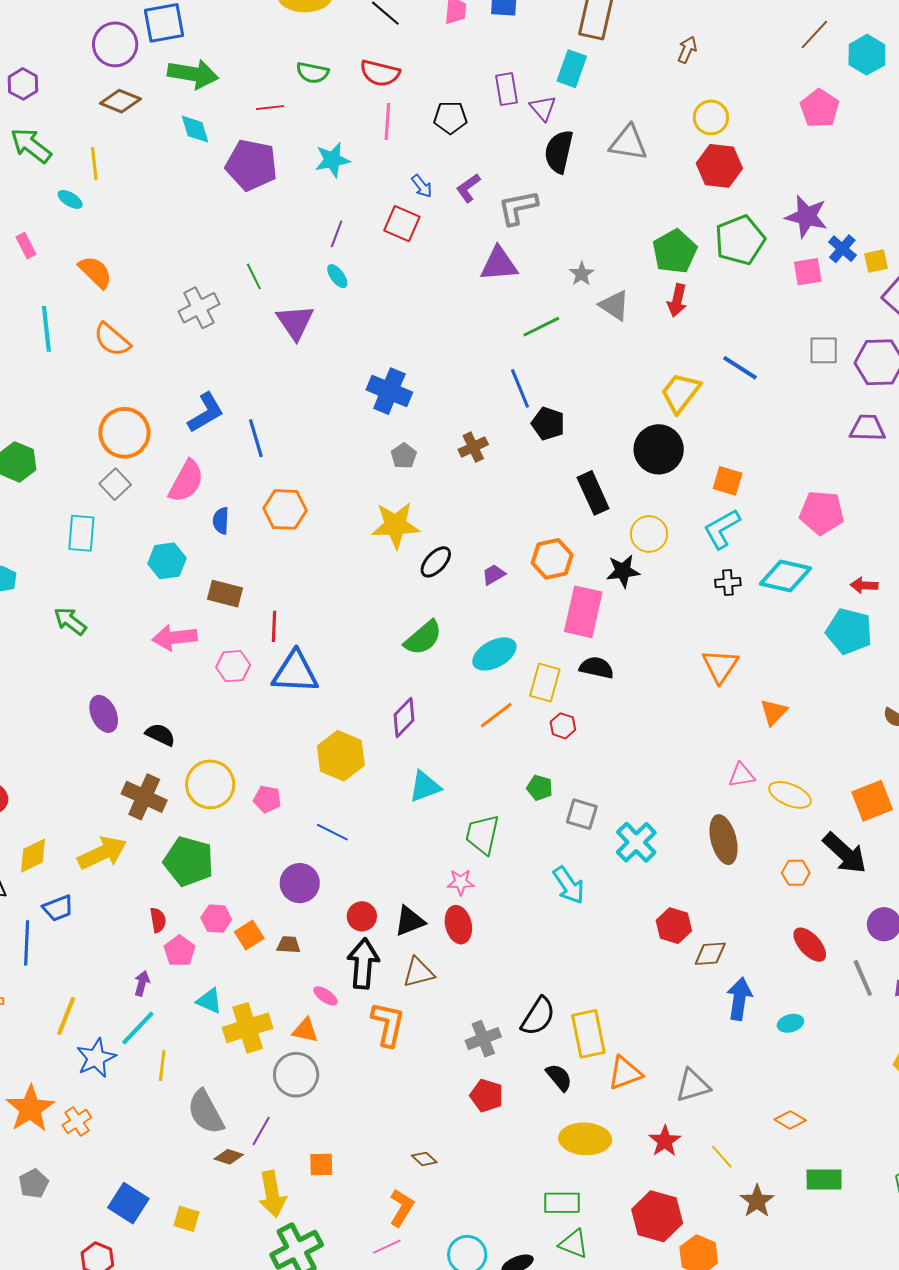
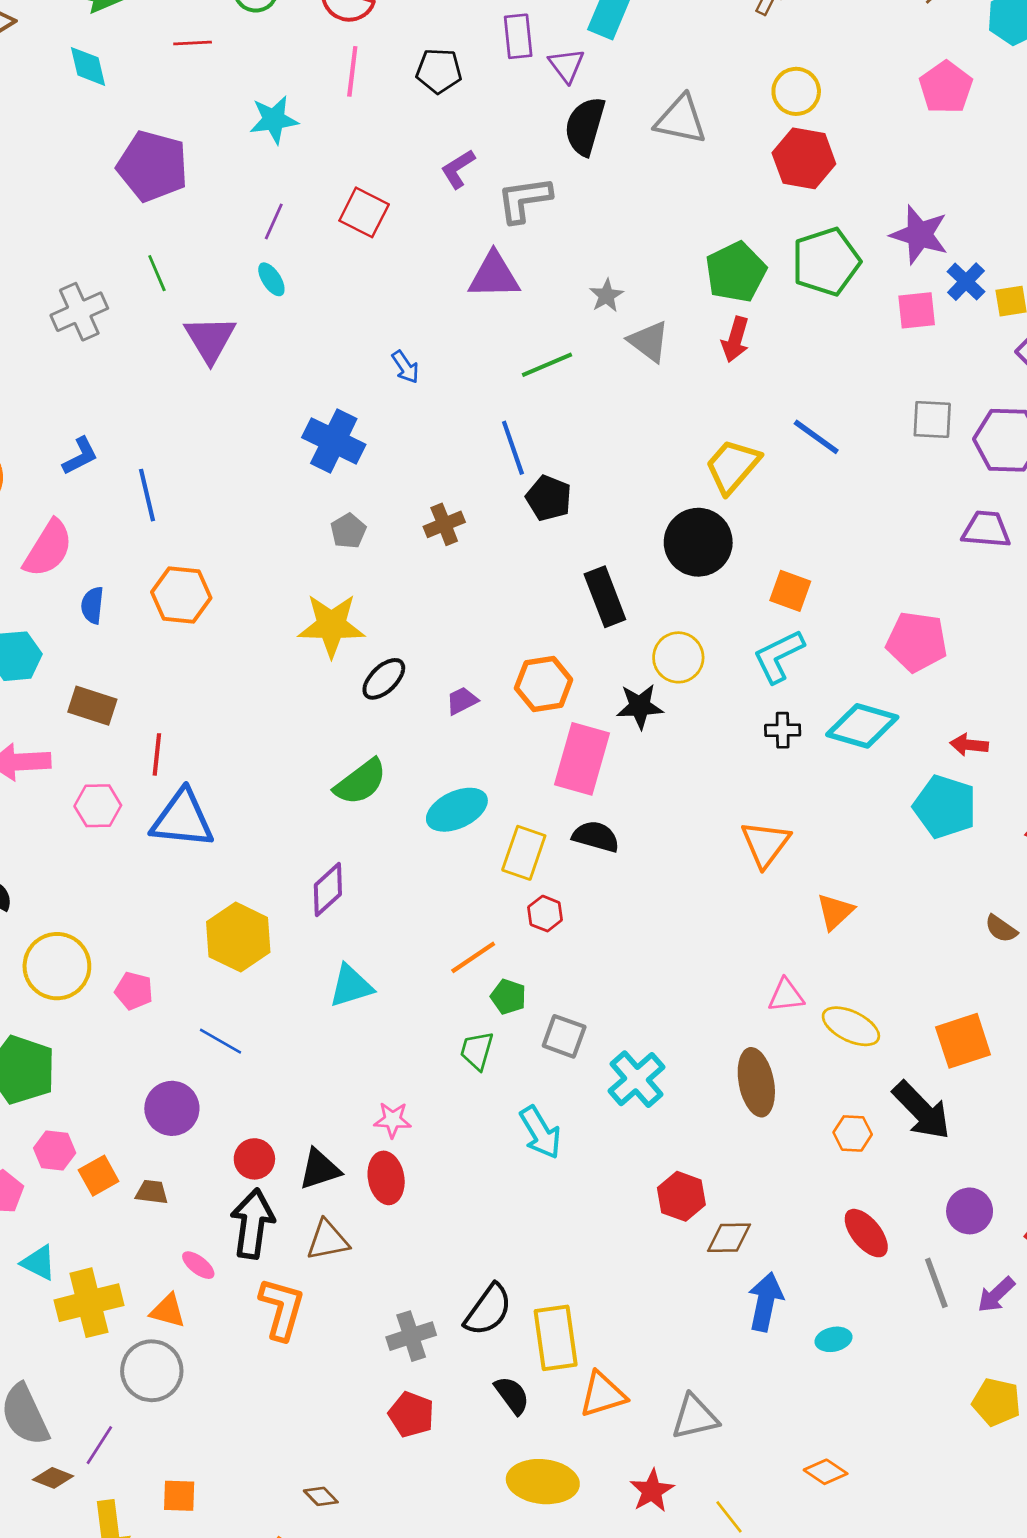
purple pentagon: (251, 165) -> (153, 166), moved
blue arrow: (422, 186) -> (405, 367), moved
blue L-shape: (206, 413) -> (80, 456), size x0.7
orange line: (496, 715) -> (473, 957), moved
green trapezoid: (482, 834) -> (477, 1051), moved, size x0.7

